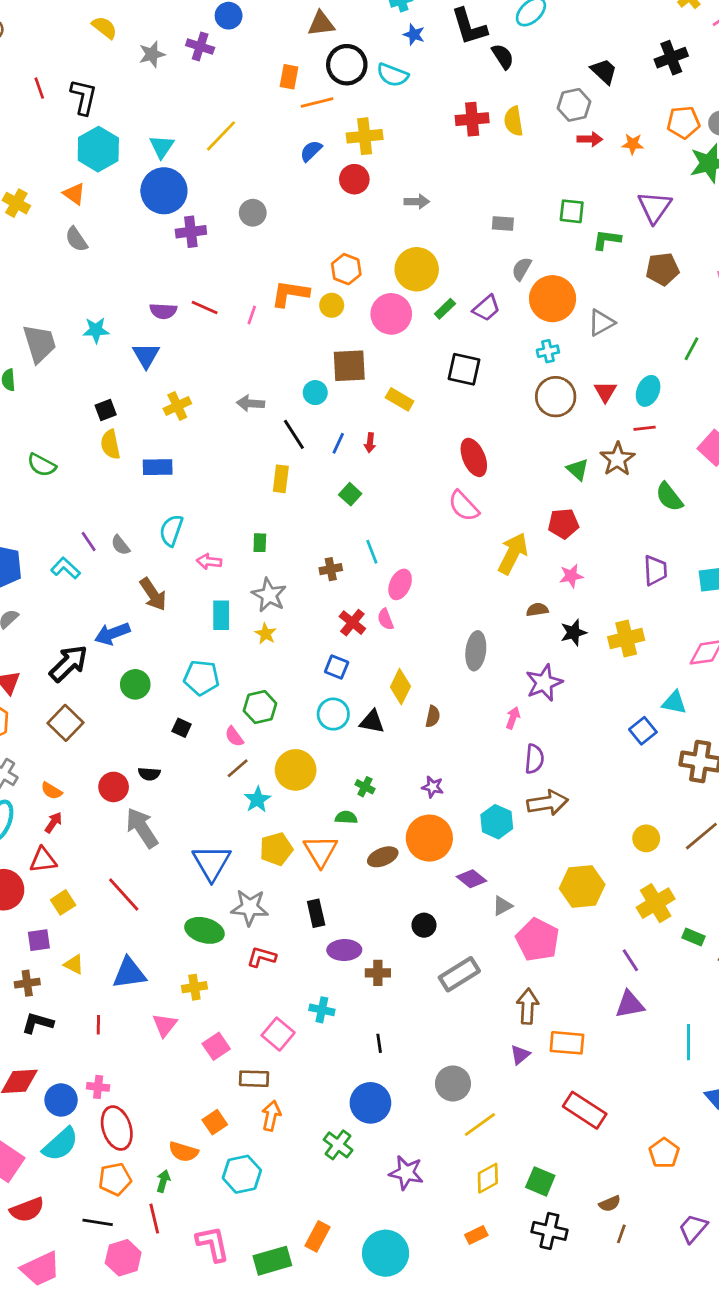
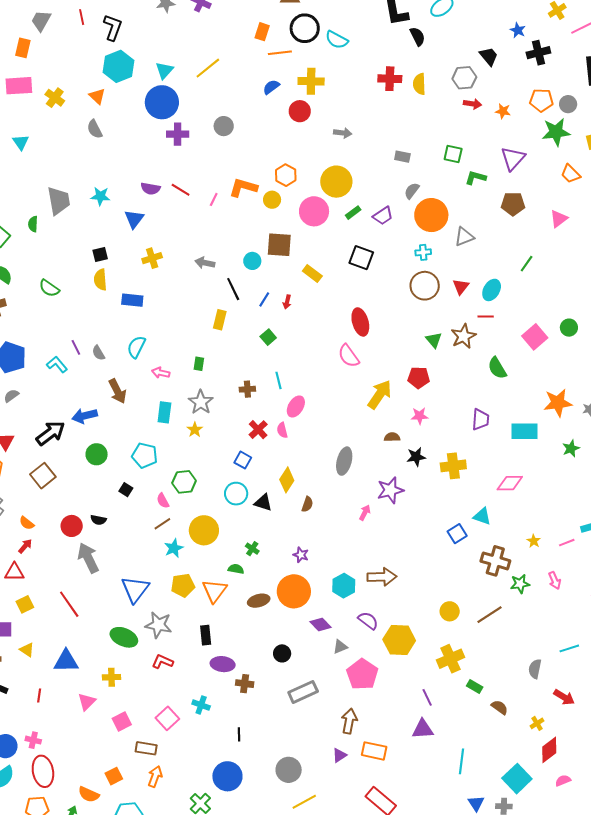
blue star: (414, 35) -> (518, 30), moved
purple semicircle: (534, 759) -> (368, 621), moved, turned -65

